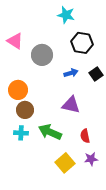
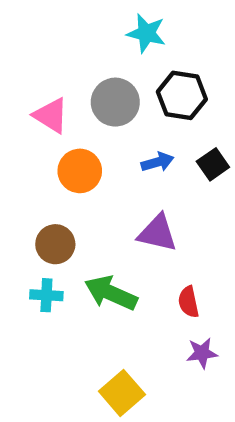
pink triangle: (15, 41) -> (51, 115), moved
gray circle: (42, 55) -> (115, 102), moved
orange circle: (18, 90) -> (80, 171), moved
yellow square: (65, 163) -> (122, 393), moved

